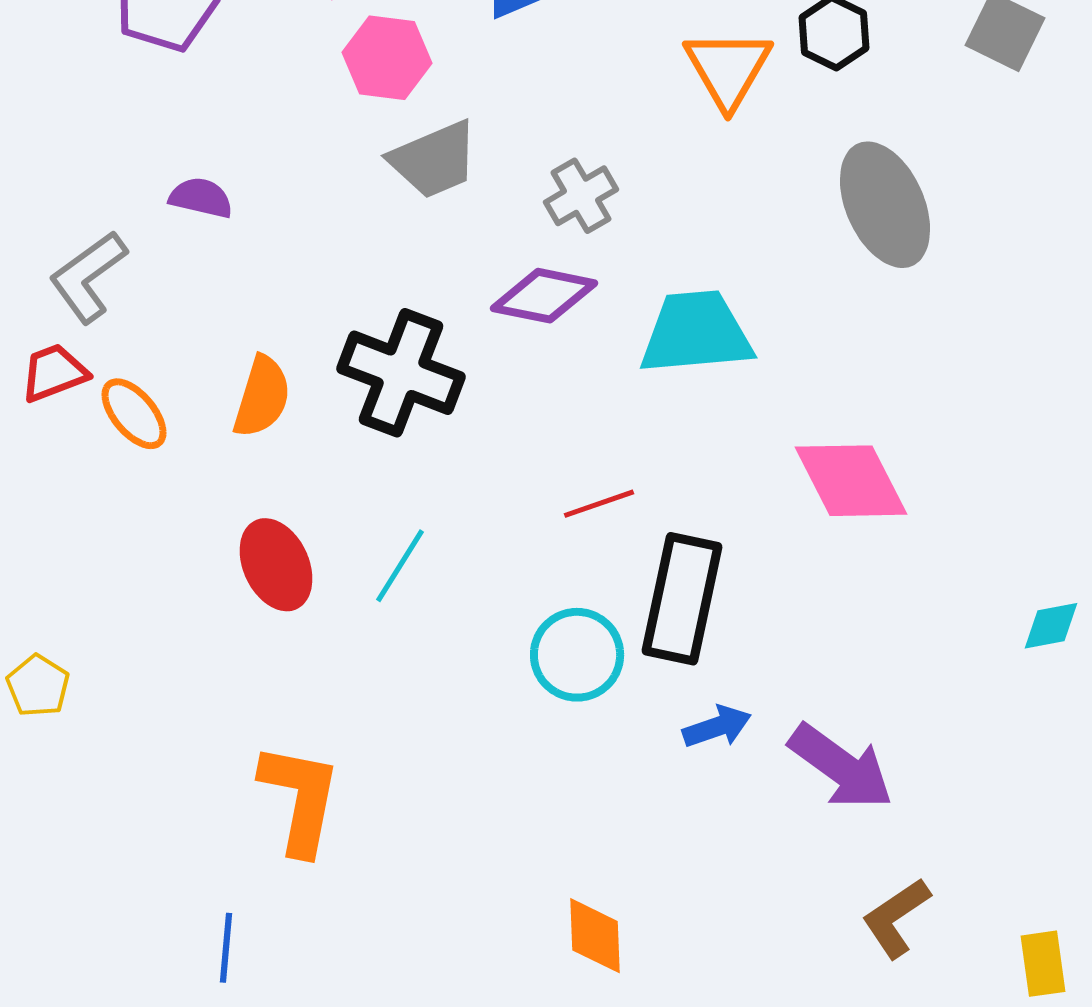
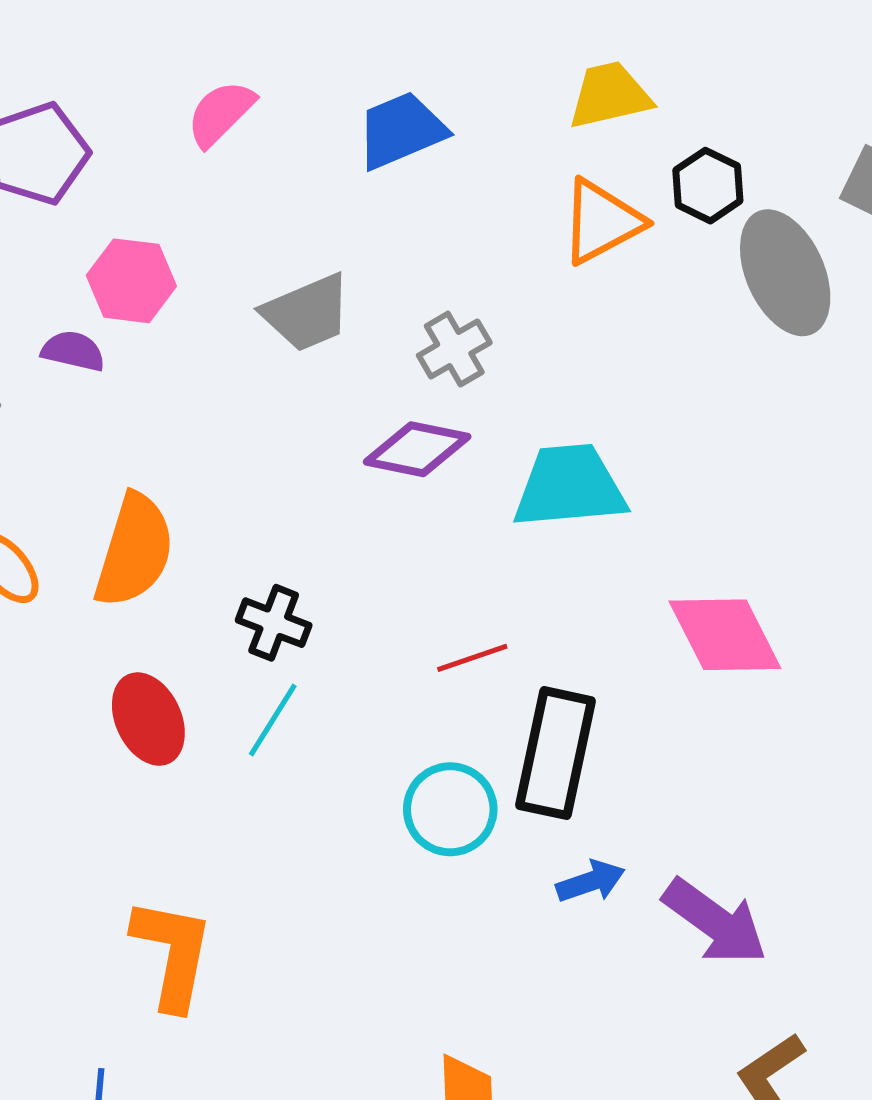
pink hexagon: (387, 58) -> (131, 281), moved
orange triangle: (728, 69) -> (602, 222), turned 32
gray ellipse: (885, 205) -> (785, 273), moved
black cross: (401, 373) -> (274, 623), moved, size x0.6
orange semicircle: (262, 397) -> (134, 551), size x1.4

